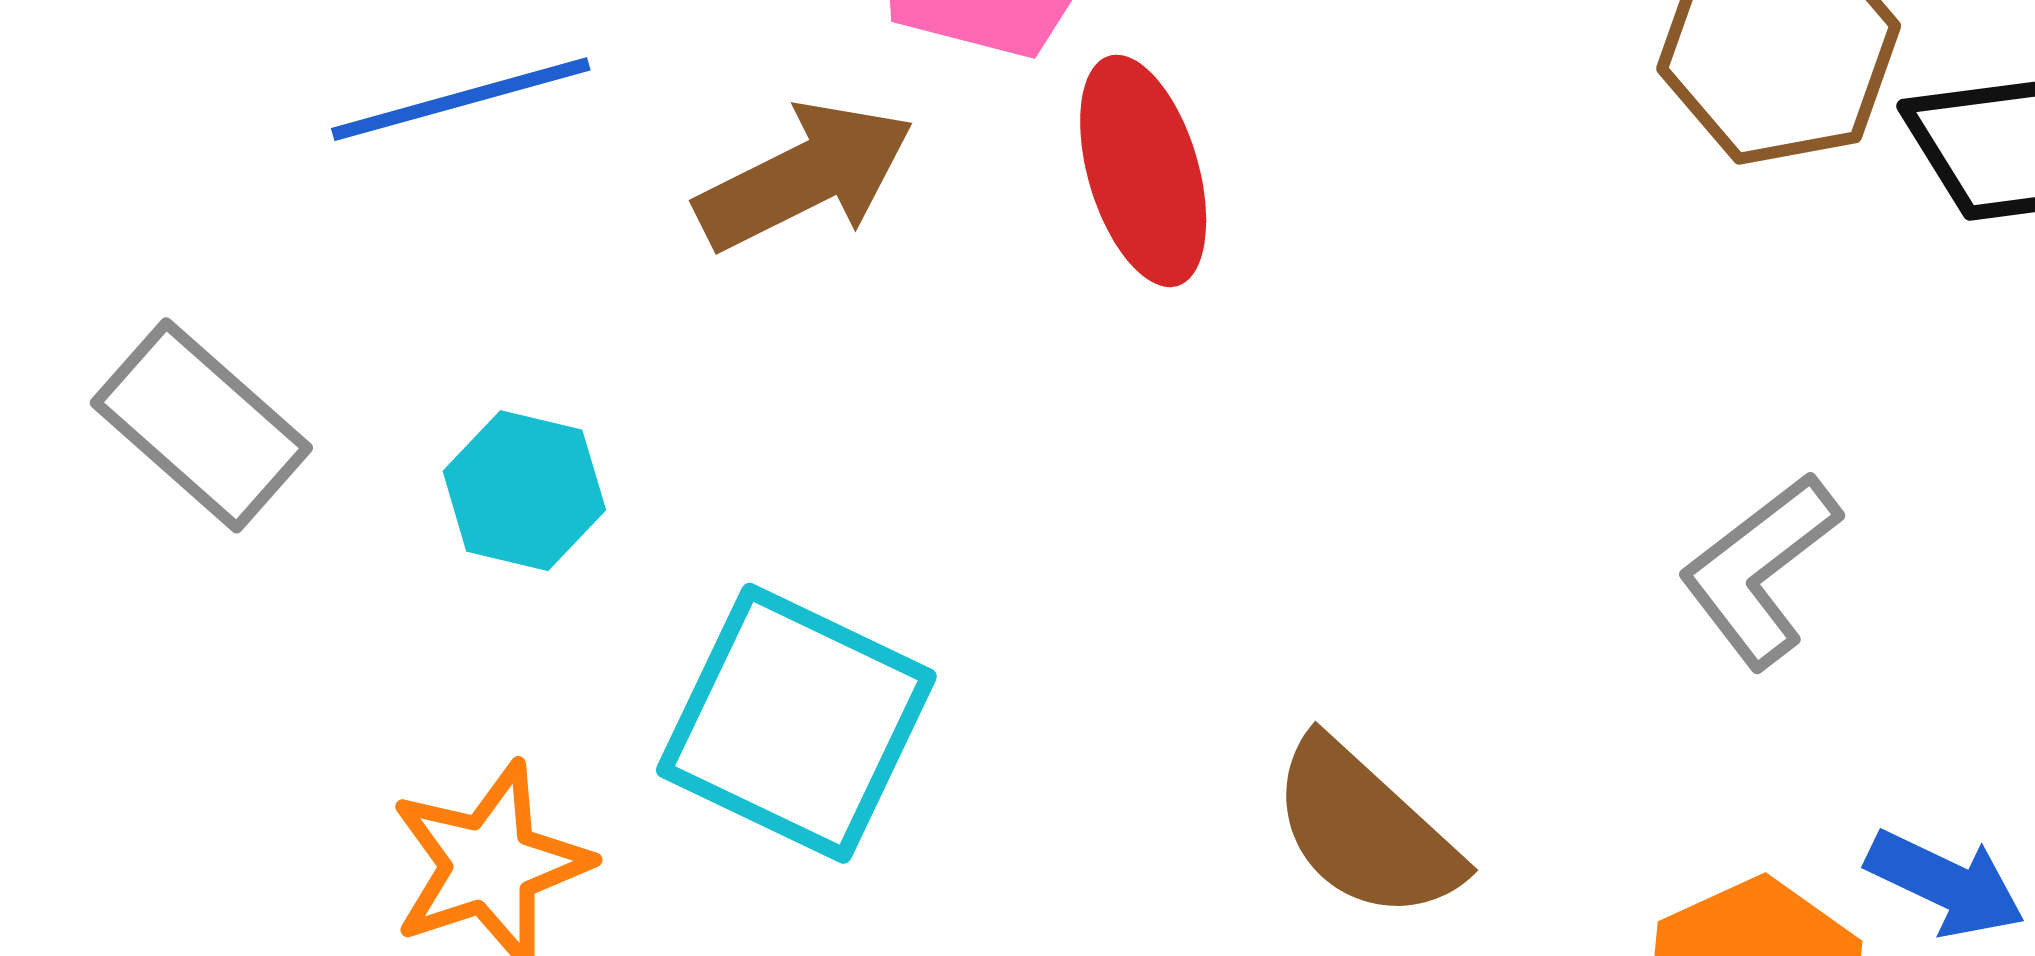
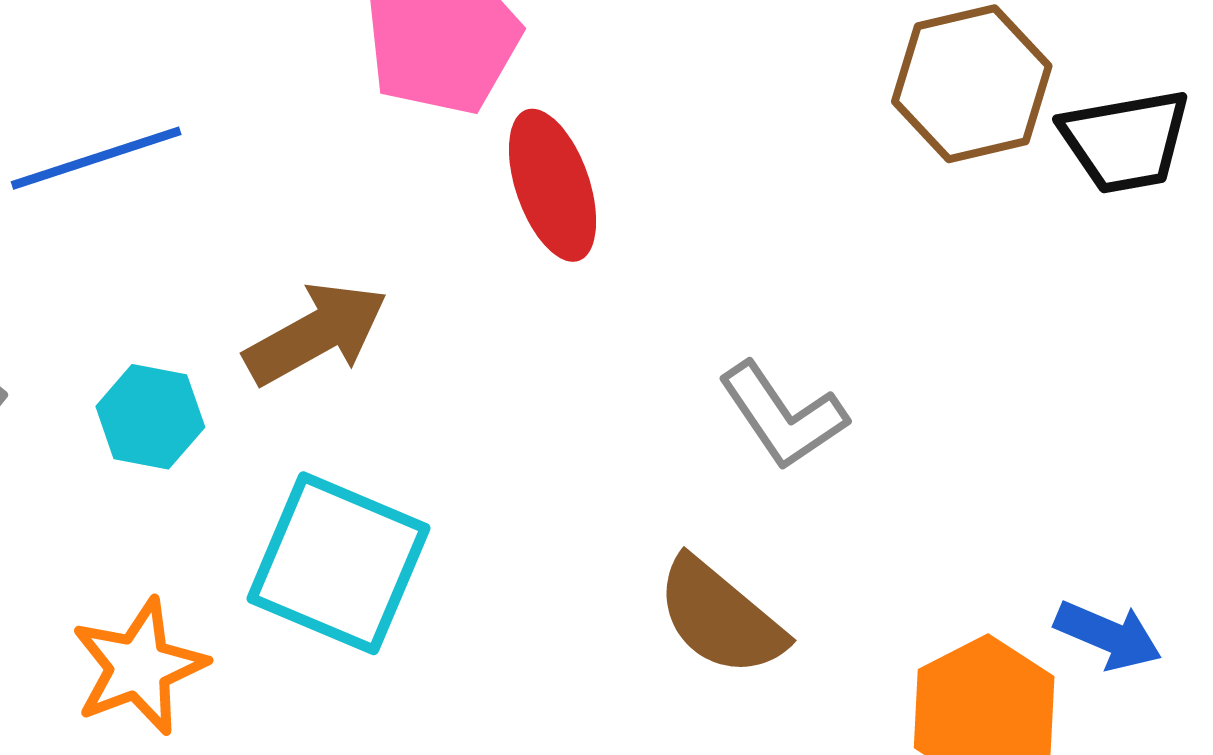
brown arrow: (805, 176) -> (316, 334), moved
gray L-shape: (1760, 570) -> (783, 416), moved, turned -84

